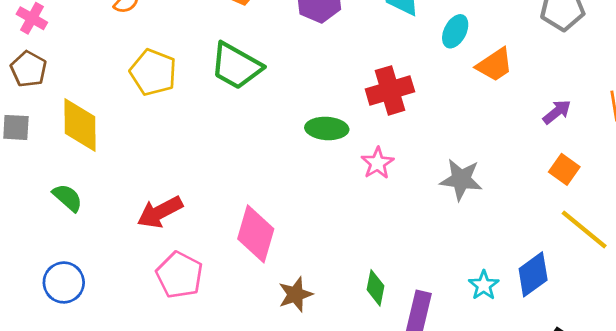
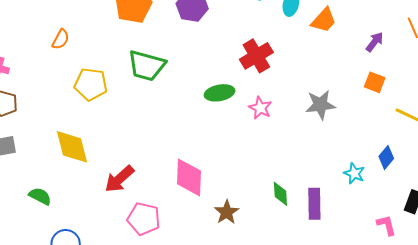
yellow diamond: (80, 125) -> (72, 147), moved
orange square: (564, 169) -> (375, 82), moved
green semicircle: (68, 198) -> (40, 196), moved
blue diamond: (533, 274) -> (386, 157), size x0.7

